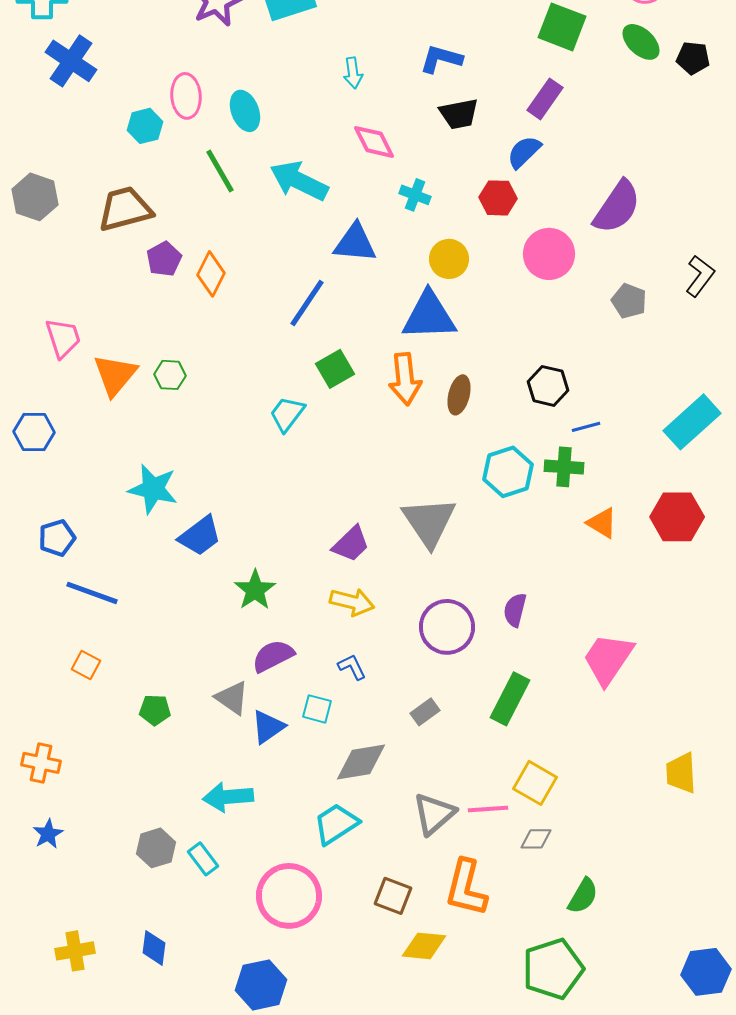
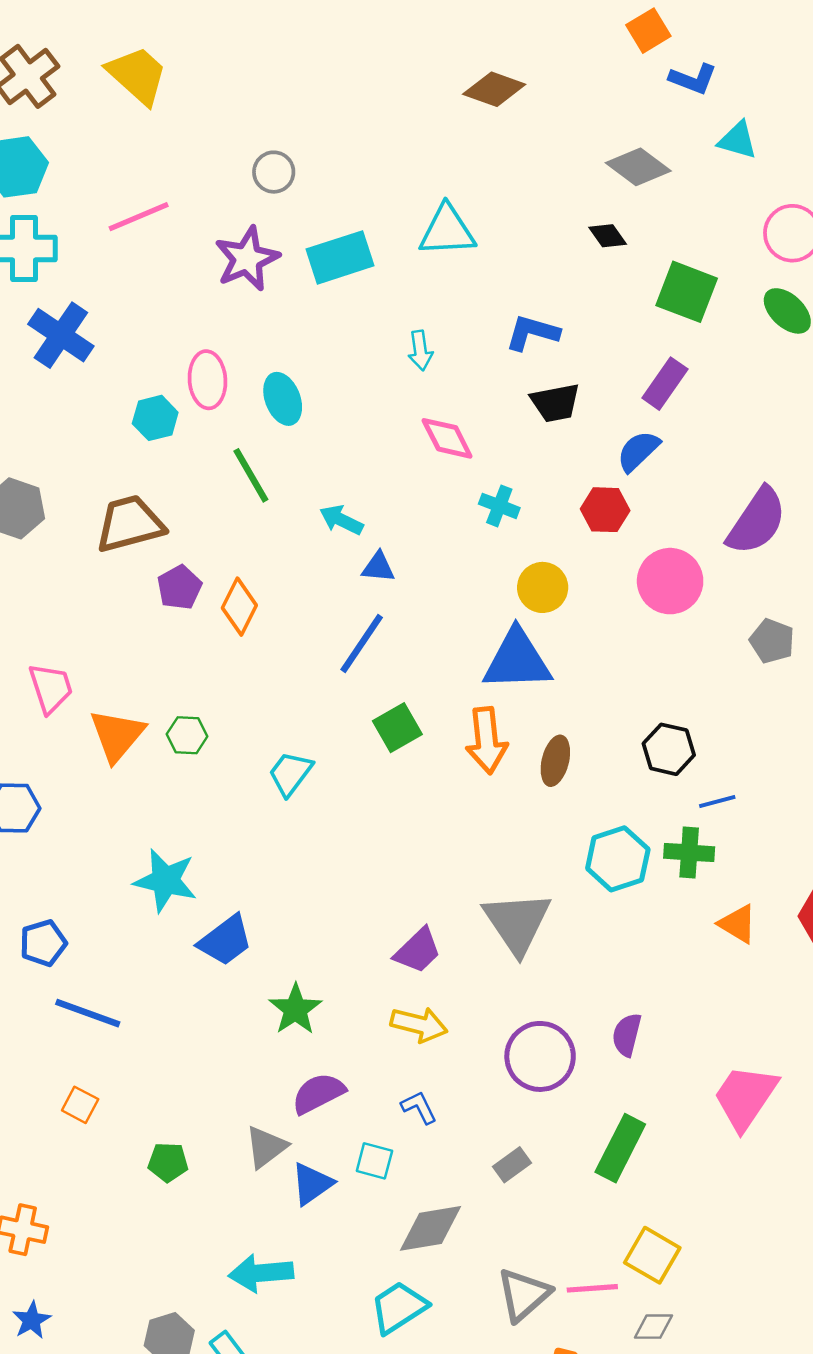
cyan arrow: (299, 181) -> (341, 520), moved, size x0.6
blue triangle: (355, 243) -> (378, 567), moved, size x0.6
cyan trapezoid: (287, 414) -> (290, 774), moved
gray triangle: (232, 698) -> (266, 1147), turned 48

